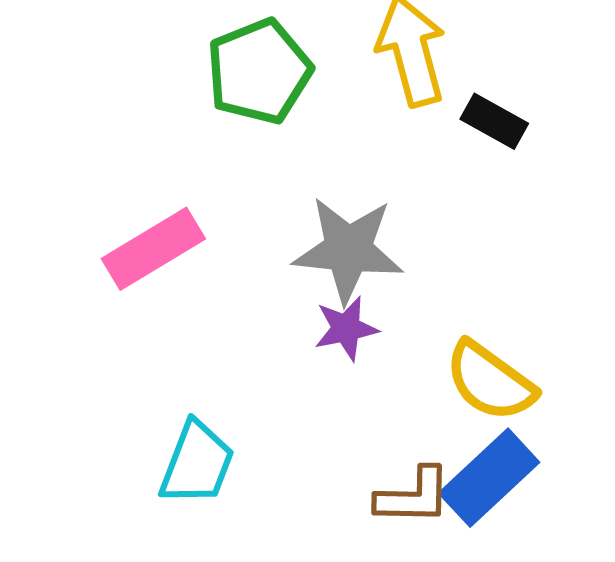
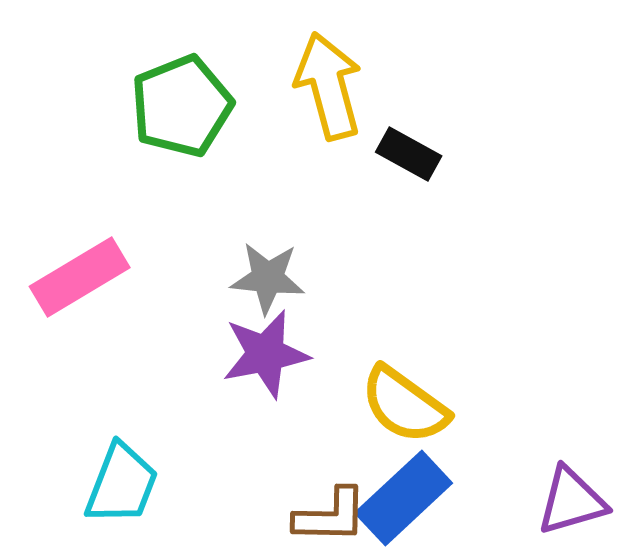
gray star: (348, 250) -> (268, 278), size x0.7
purple star: (346, 328) -> (266, 354), size x1.4

